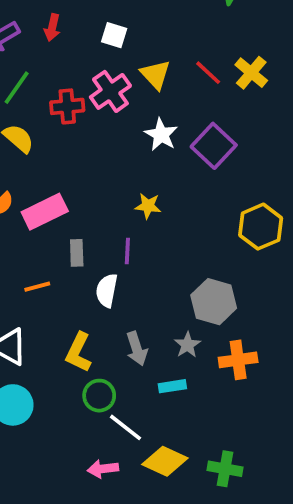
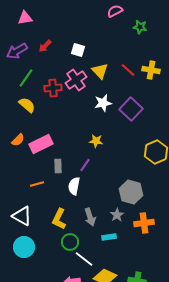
red arrow: (52, 28) -> (45, 46), turned 32
yellow cross: (251, 73) -> (151, 70), turned -30
white star: (161, 135) -> (103, 103), turned 30
purple line: (127, 251) -> (85, 165), turned 32

